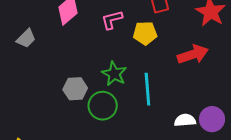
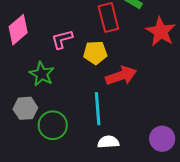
red arrow: (193, 54) -> (121, 76), moved
green star: (114, 74) -> (42, 74), moved
white semicircle: (185, 120) -> (108, 142), moved

